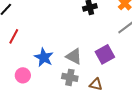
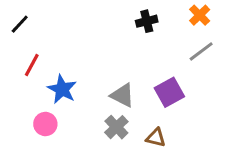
blue star: (44, 57) -> (62, 89), moved
gray cross: (70, 77) -> (116, 127), turned 35

